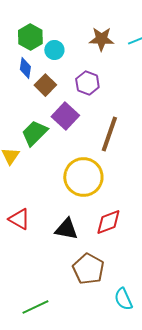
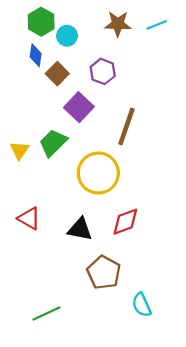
green trapezoid: (34, 133) -> (53, 143), moved

